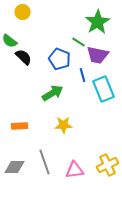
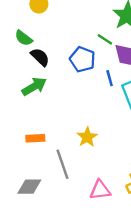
green arrow: (53, 93) -> (34, 86), moved
yellow star: (64, 125) -> (87, 137), turned -30
gray line: (45, 162) -> (62, 164), moved

